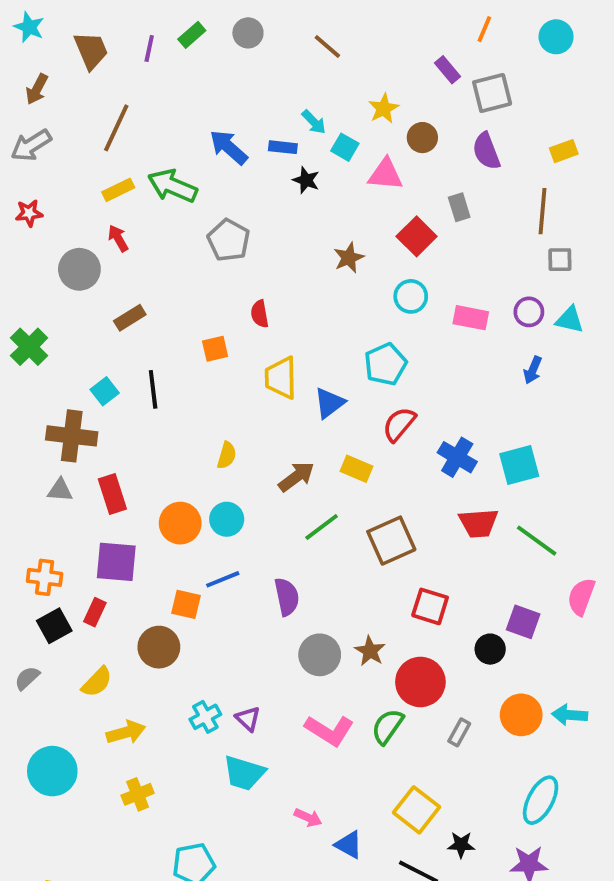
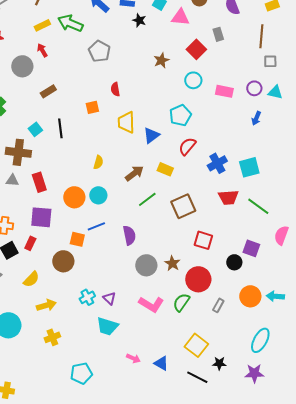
blue cross: (457, 457) -> (217, 163), turned 30
pink arrow: (308, 818) -> (133, 358), moved

